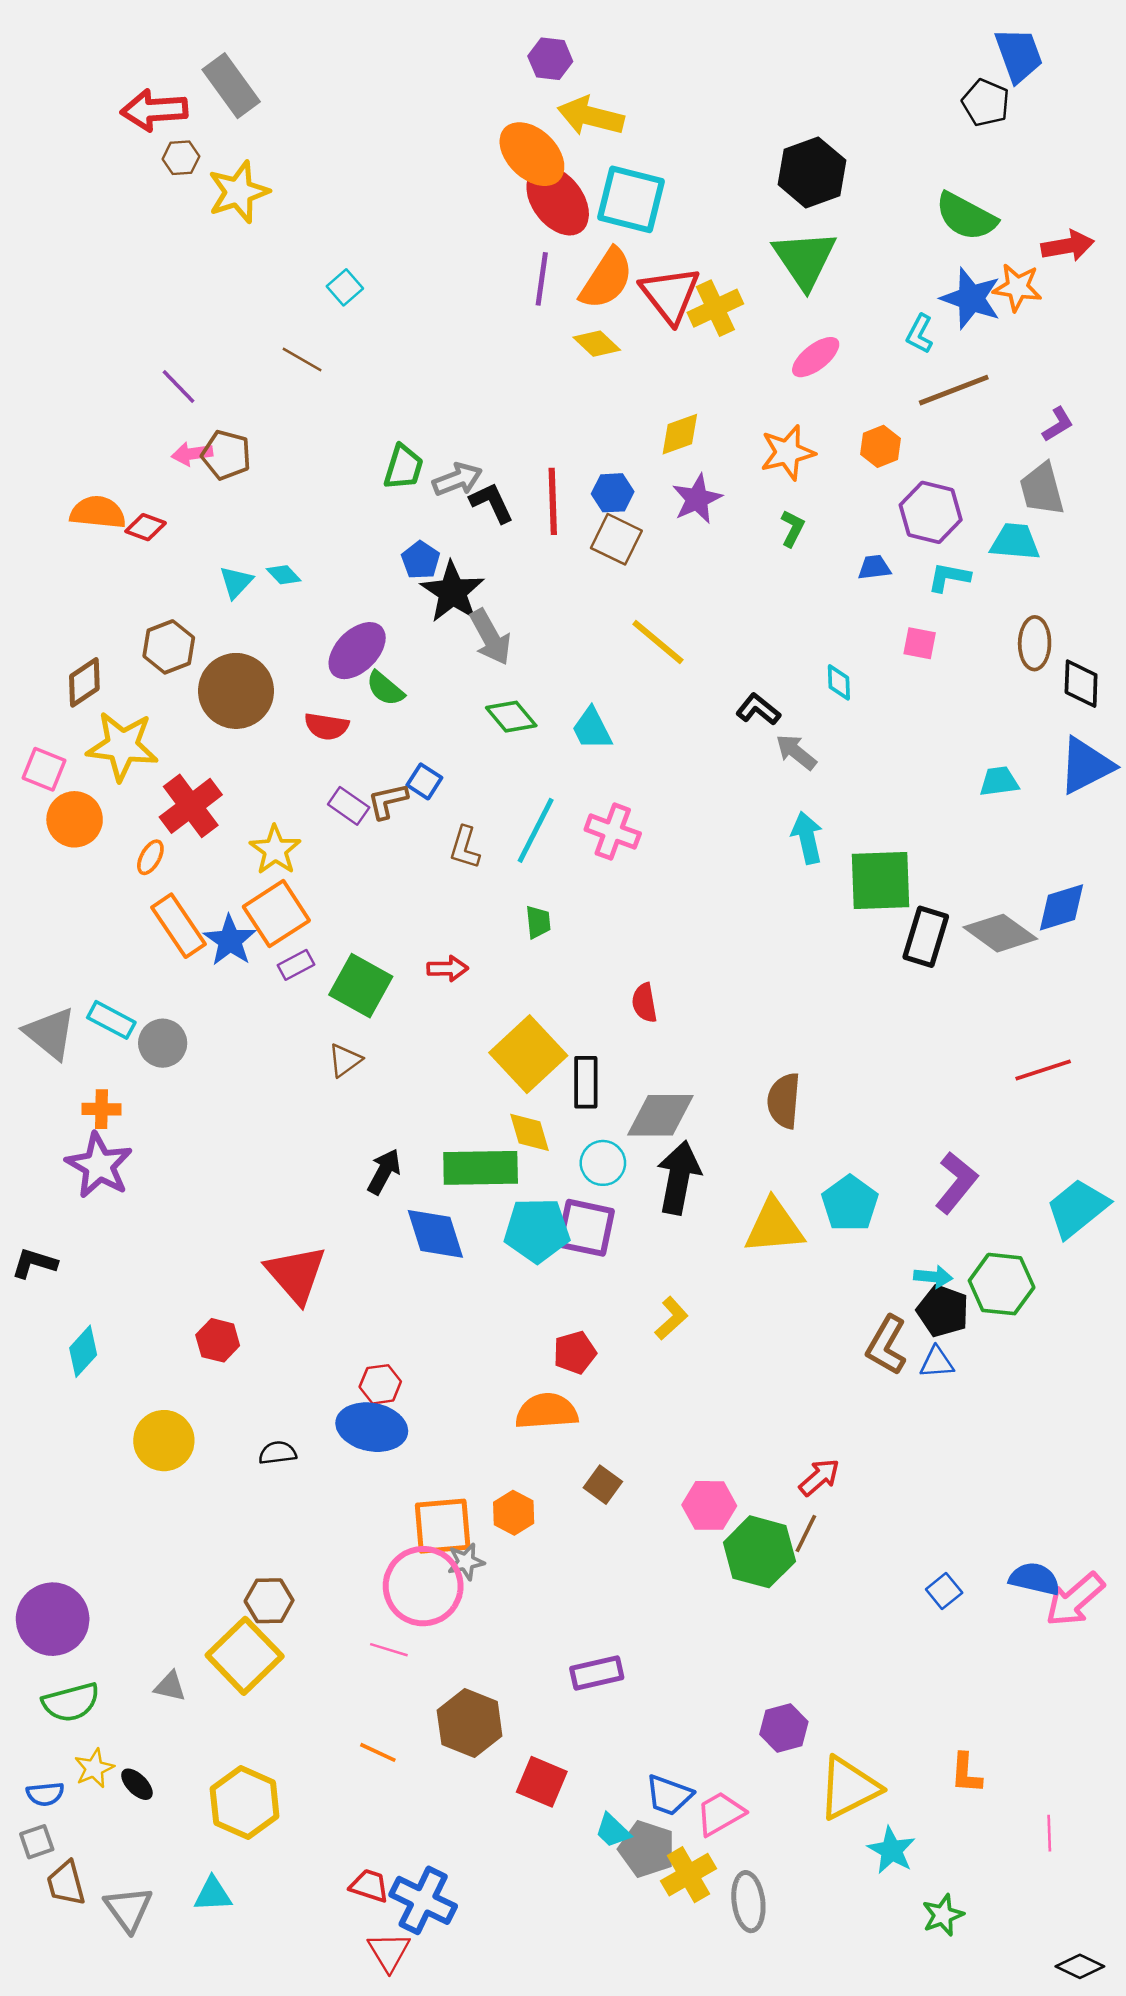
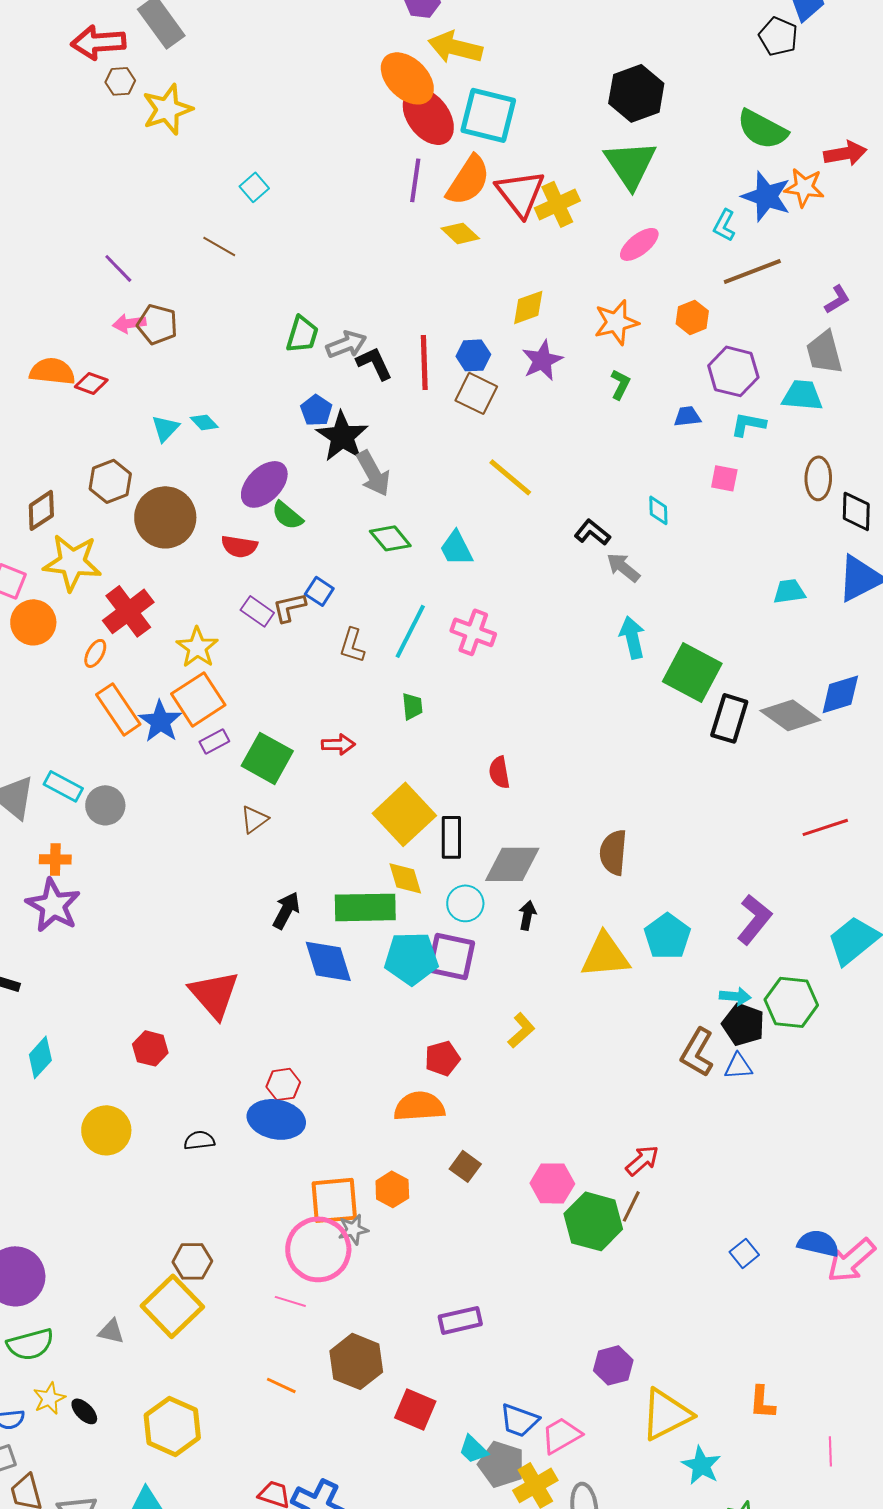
green square: (880, 880) -> (692, 672), turned 30
black arrow: (679, 1178) -> (527, 915), size x0.5

